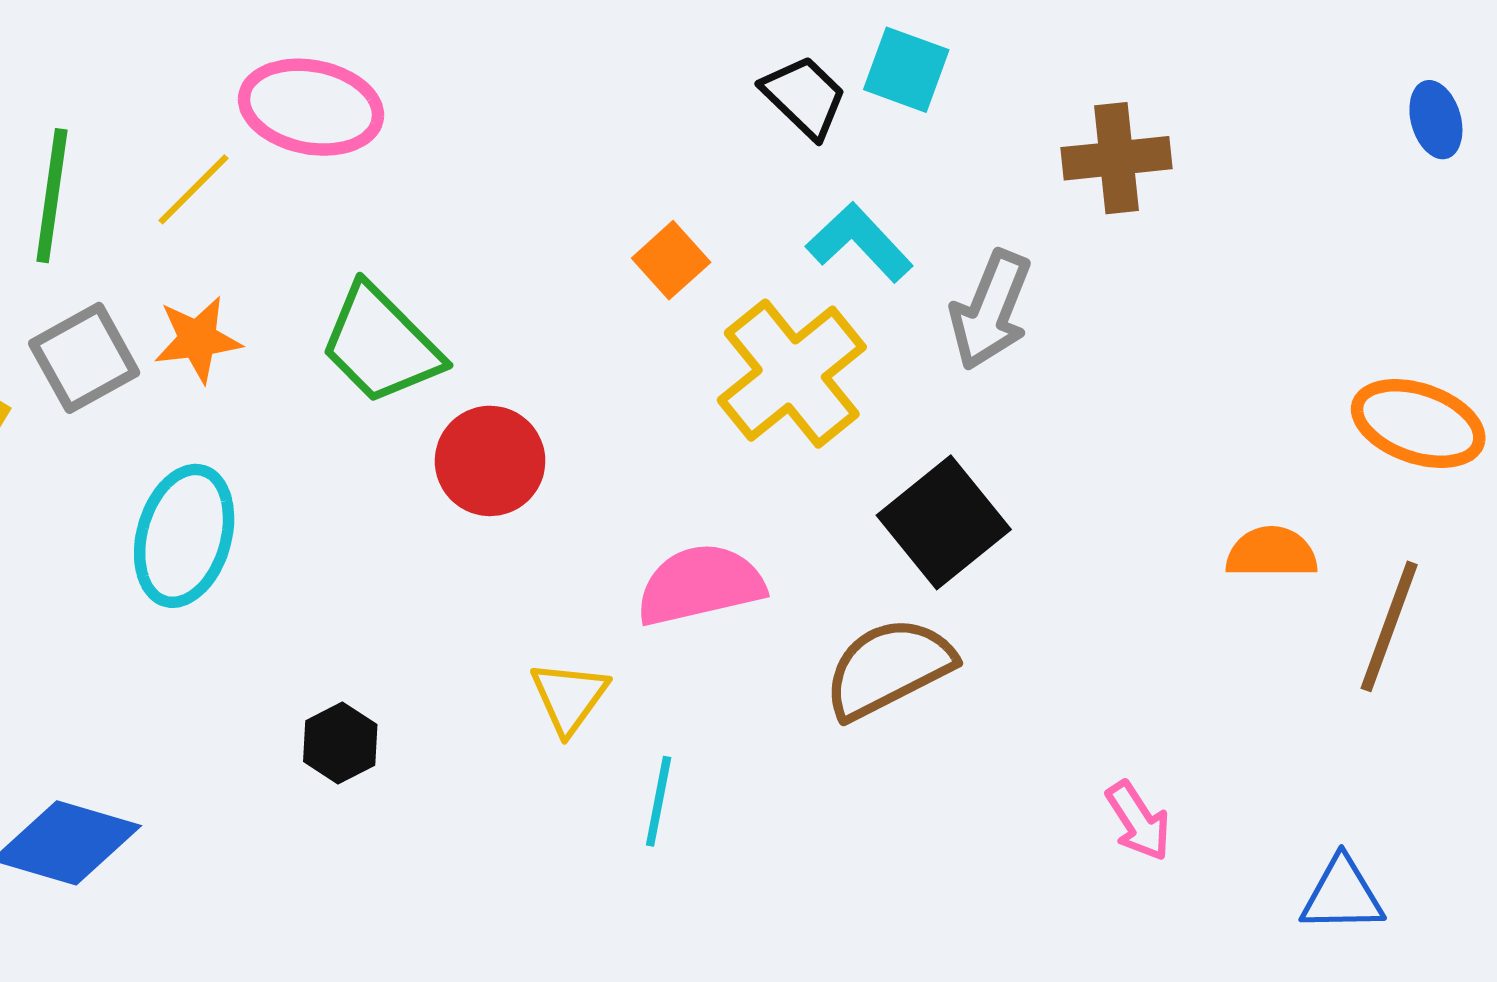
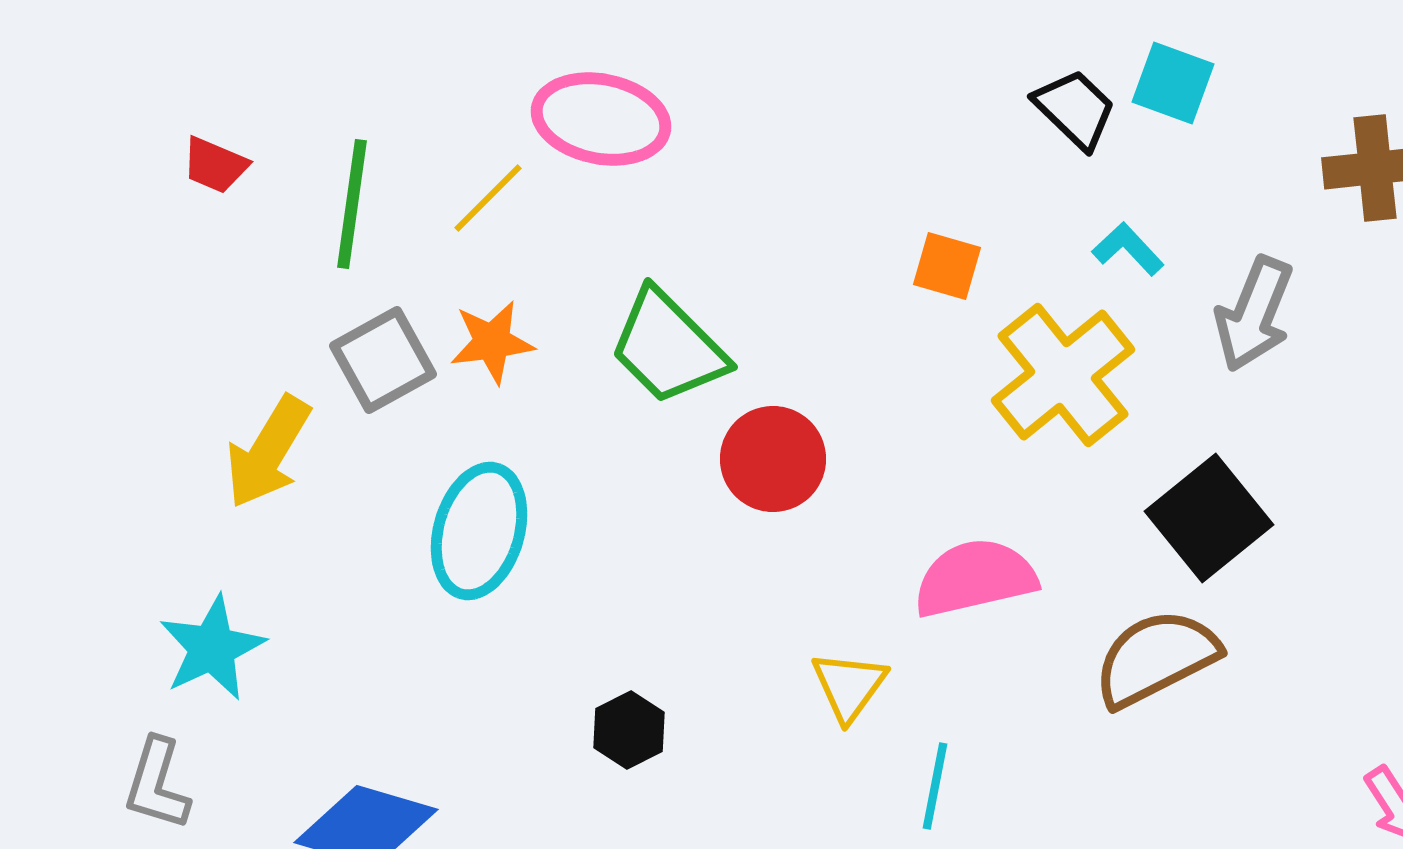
cyan L-shape: (859, 242) -> (1128, 249), size x0.7
orange square: (671, 260) -> (947, 266), turned -32

